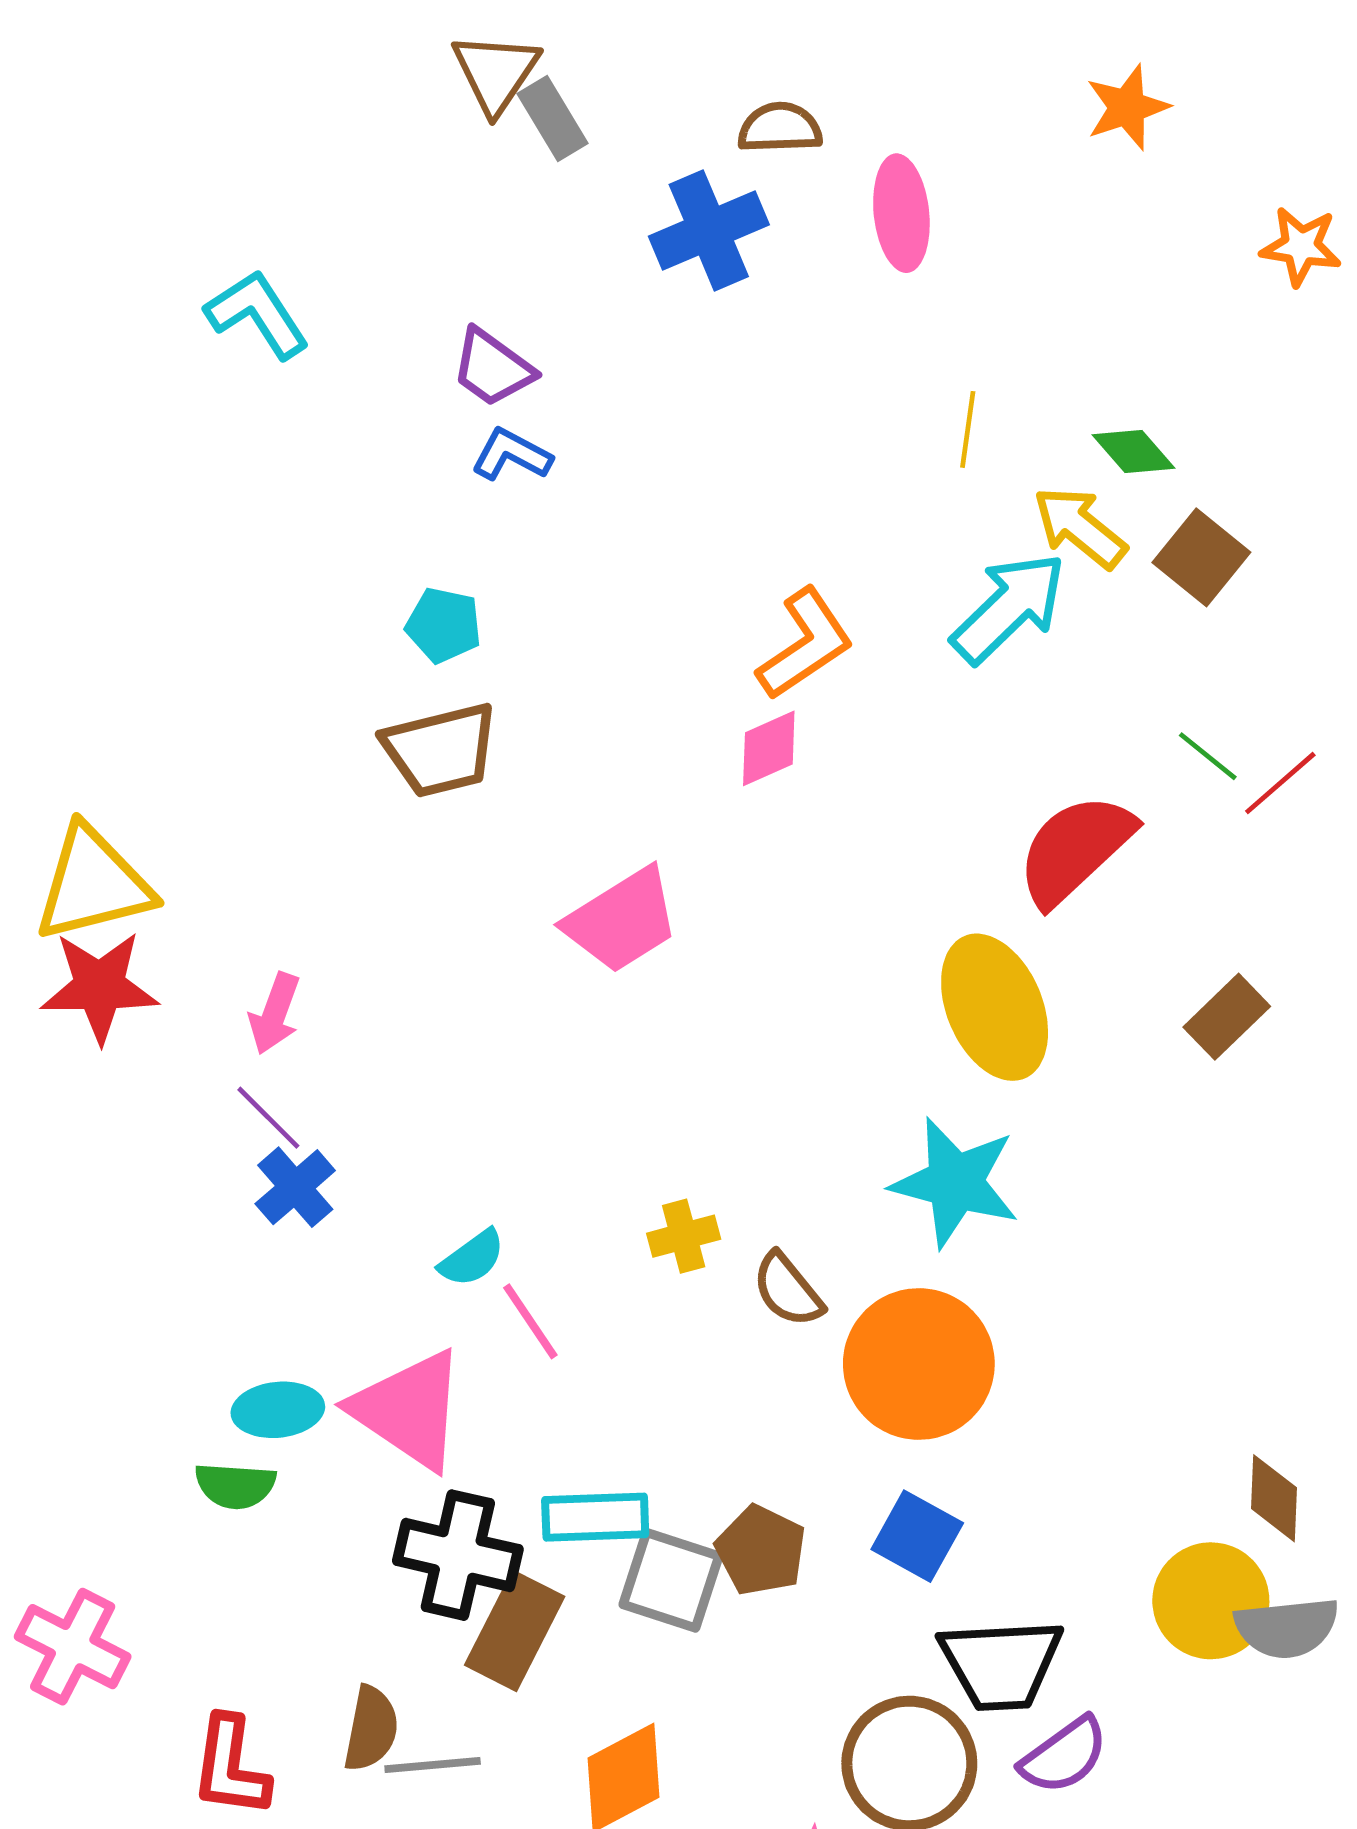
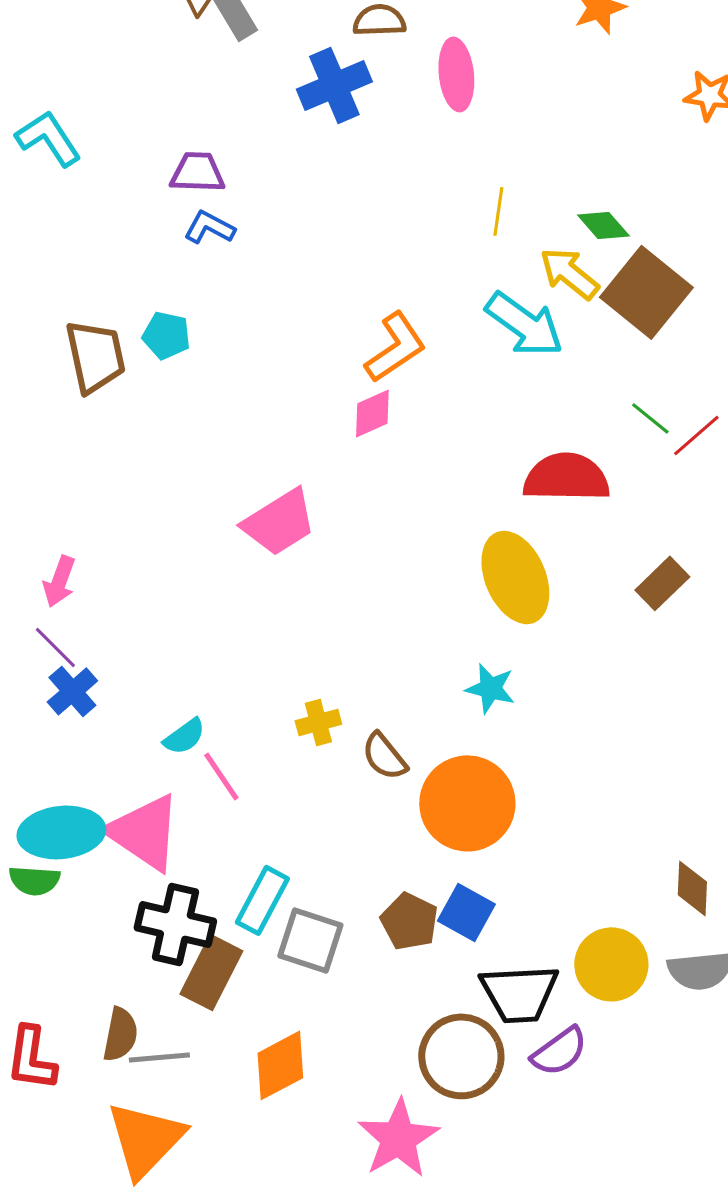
purple trapezoid: (493, 368) -> (197, 172), turned 146
brown square: (1201, 557) -> (646, 292), size x1.5
cyan arrow: (1009, 608) -> (524, 324), turned 80
brown trapezoid: (440, 750) -> (95, 356), moved, turned -88
red semicircle: (1075, 849) -> (566, 477), turned 44
cyan star: (955, 1182) -> (490, 688), size x0.6
cyan ellipse: (278, 1410) -> (61, 832), size x1.5
cyan rectangle: (595, 1517) -> (262, 900), turned -60
brown pentagon: (761, 1550) -> (409, 921), moved
yellow circle: (1211, 1601) -> (611, 964), moved

